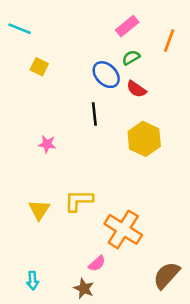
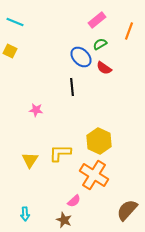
yellow square: (39, 67) -> (10, 51), moved
yellow hexagon: (144, 139) -> (99, 141), moved

